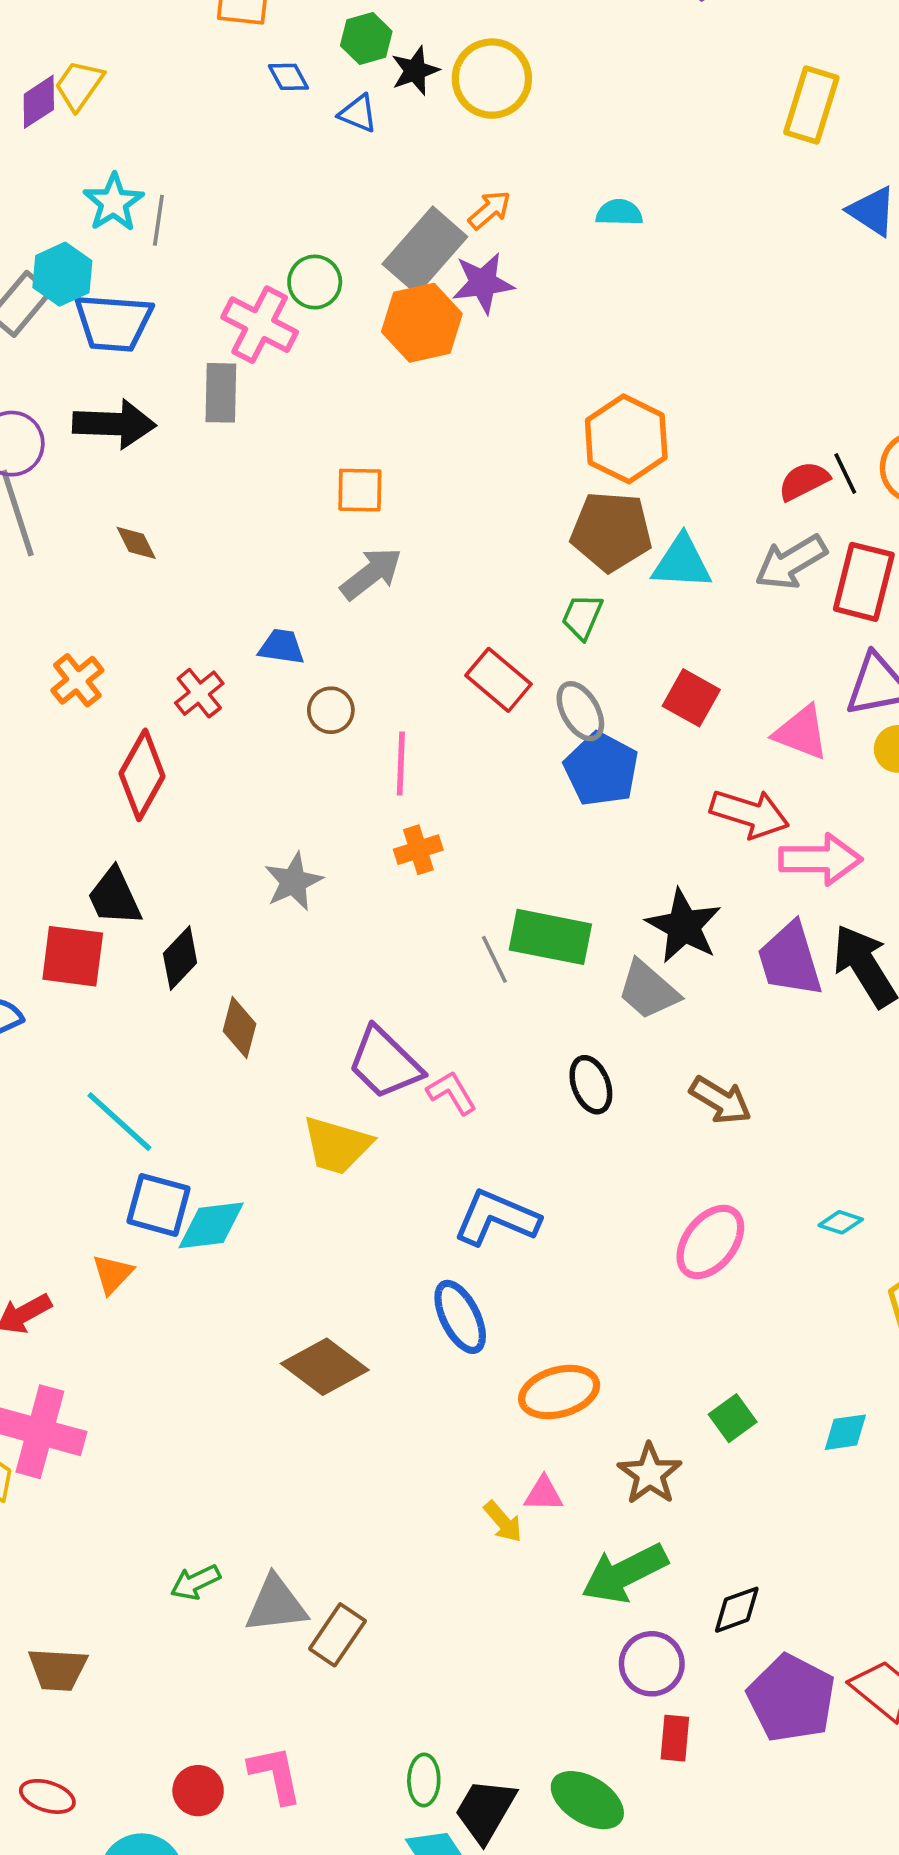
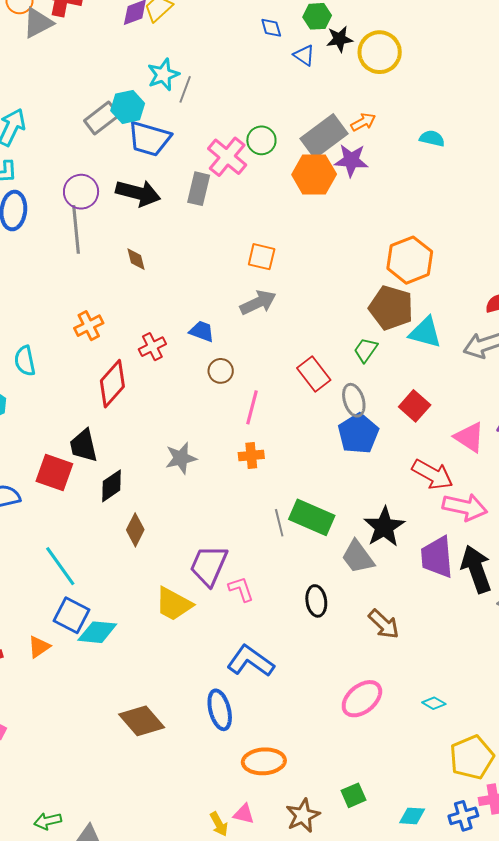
purple trapezoid: (385, 1063) -> (209, 566), turned 57

